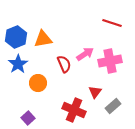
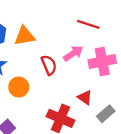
red line: (112, 23) -> (88, 24), moved
red triangle: (95, 92) -> (85, 97), turned -32

